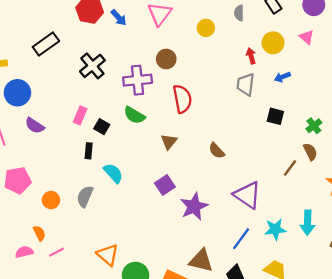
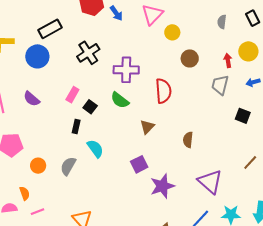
yellow circle: (206, 28) -> (172, 32), moved
brown circle: (166, 59) -> (190, 58), moved
blue circle: (17, 93) -> (37, 56), moved
brown semicircle: (217, 151) -> (188, 140), turned 42

